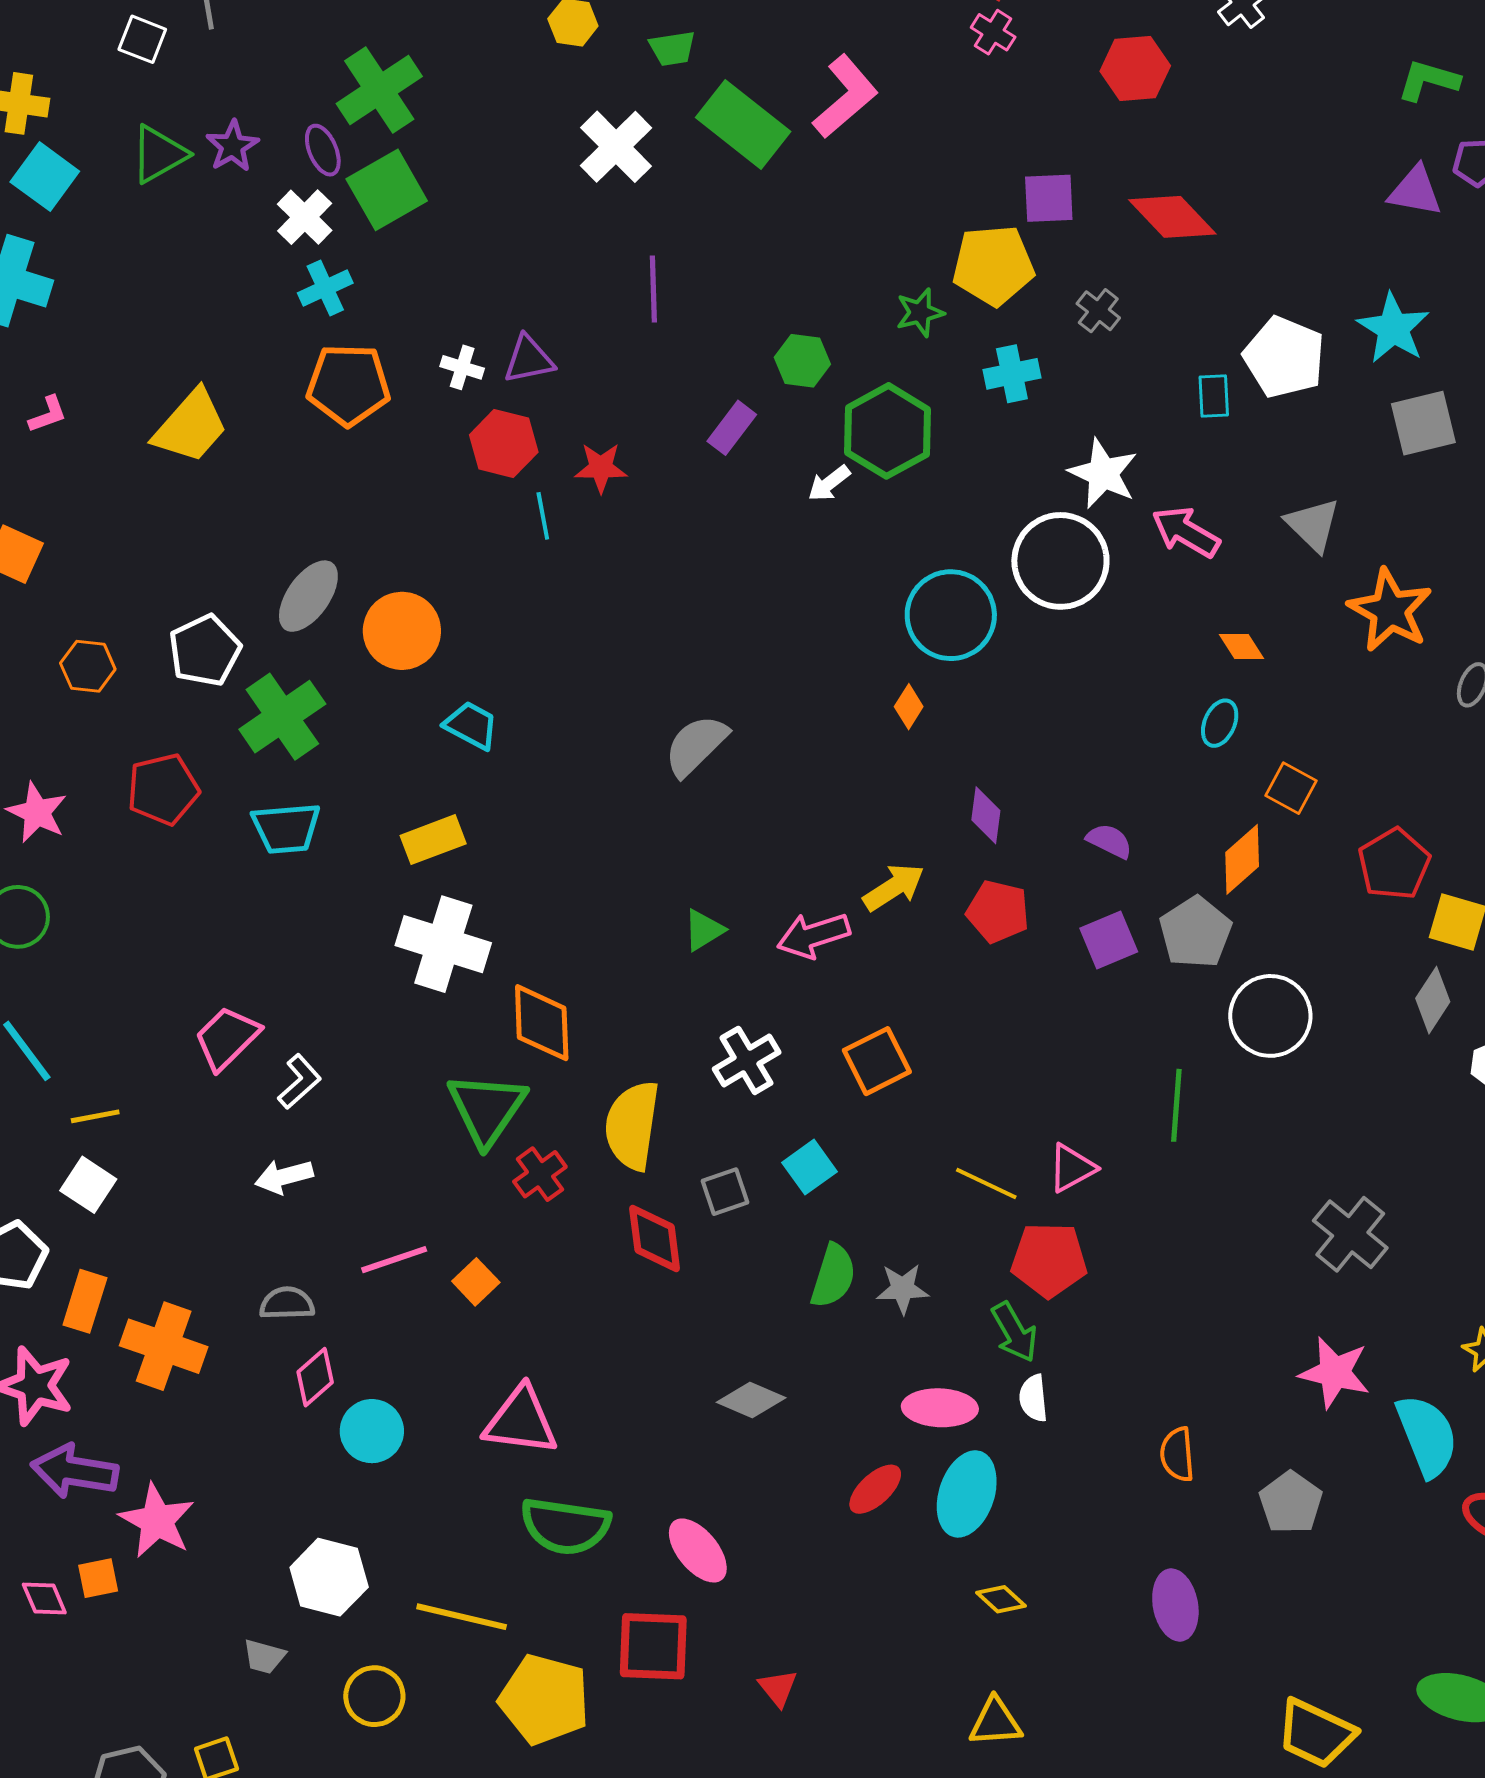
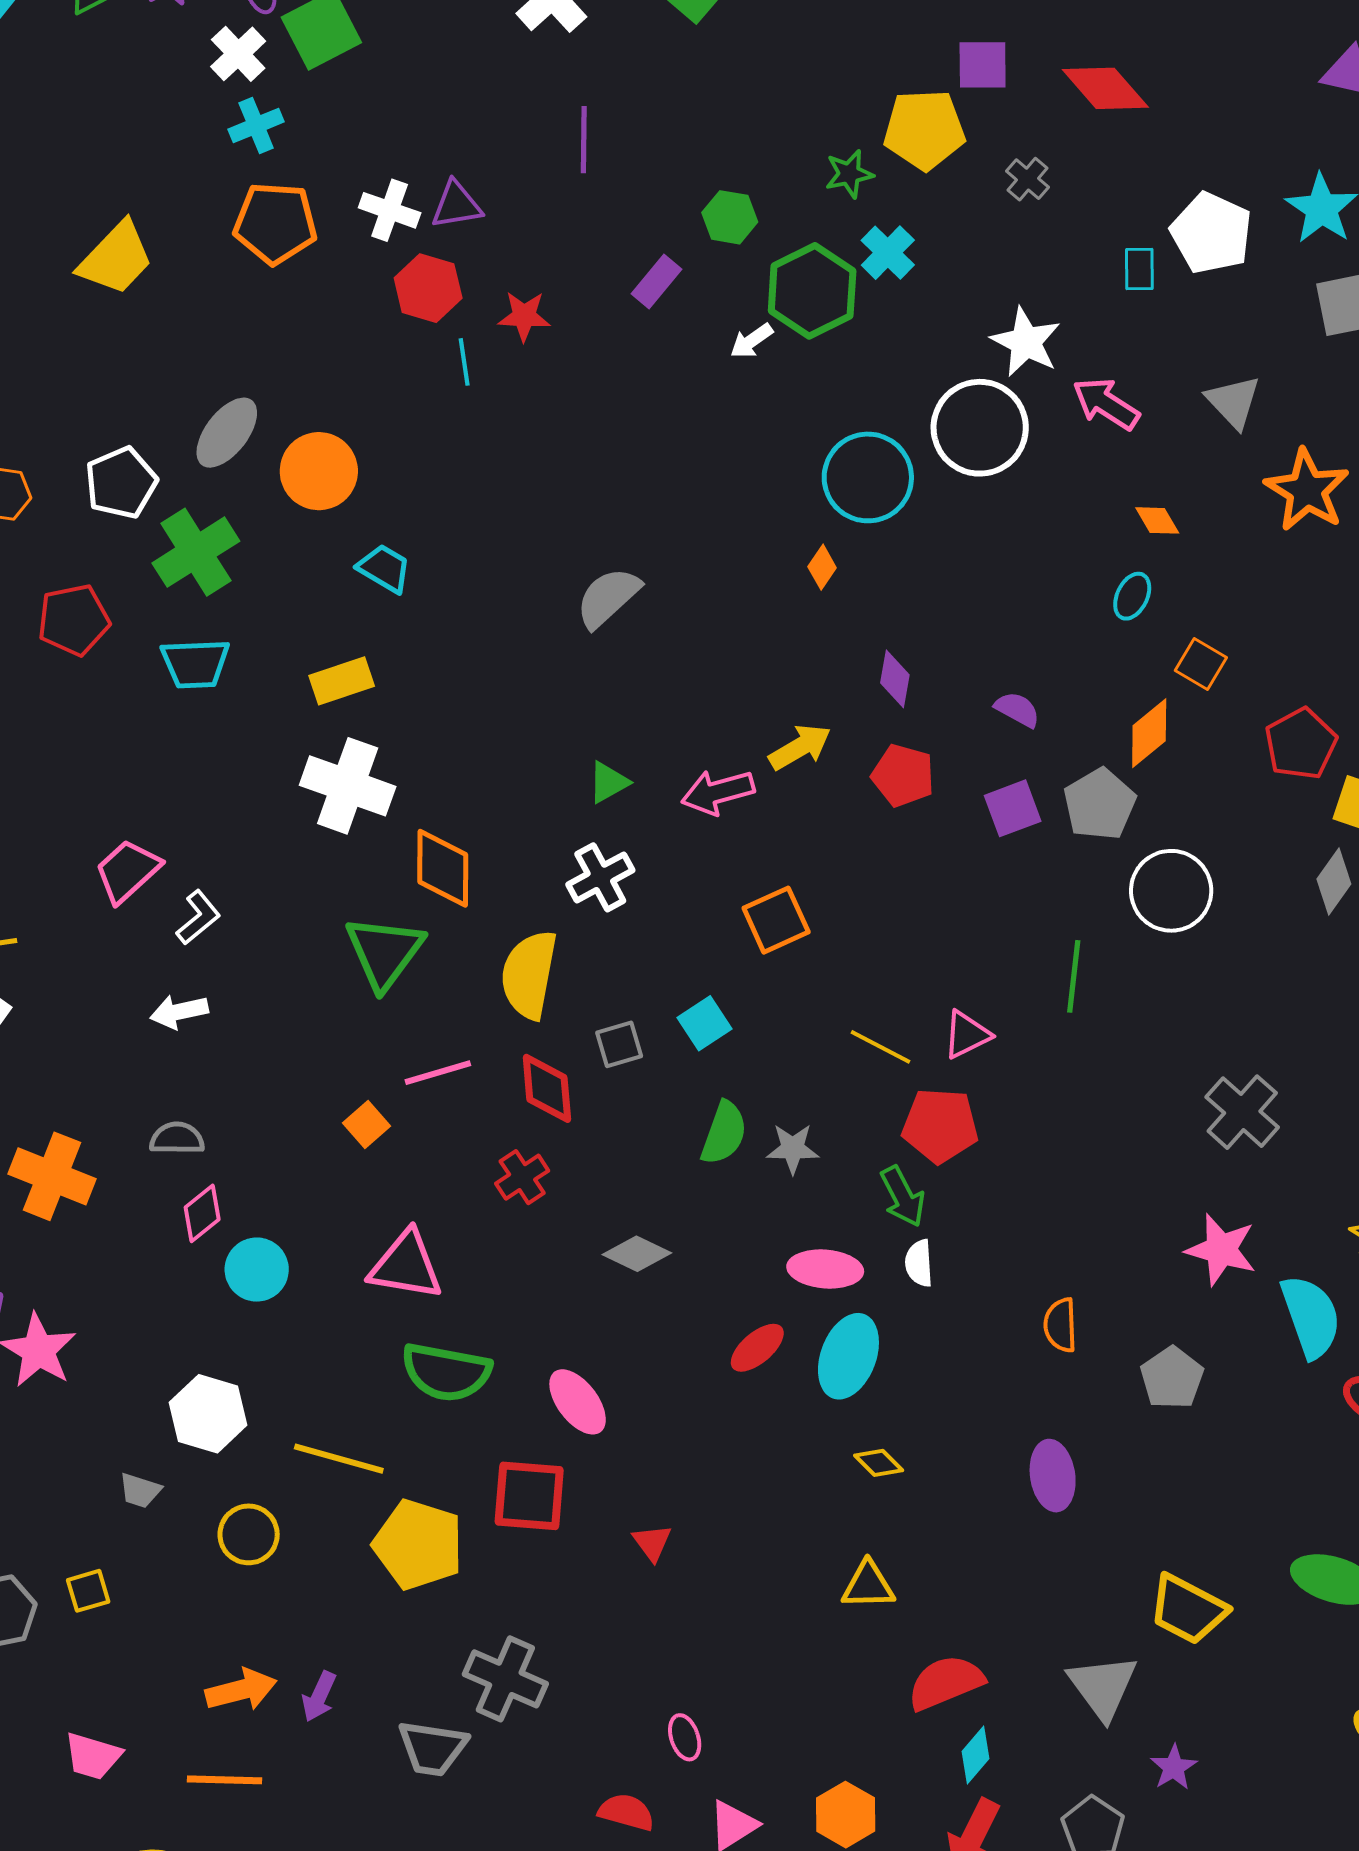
white cross: (462, 367) -> (390, 210), size x1.4
cyan cross: (1012, 374) -> (888, 253), moved, turned -36
white cross: (747, 1061) -> (600, 877), moved
red cross: (540, 1174) -> (522, 1177), moved
pink line: (394, 1260) -> (438, 1073), moved

